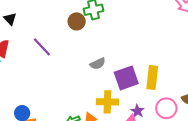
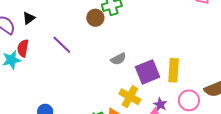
black triangle: (10, 19) -> (29, 18), turned 40
yellow cross: (107, 102) -> (130, 97), turned 30

